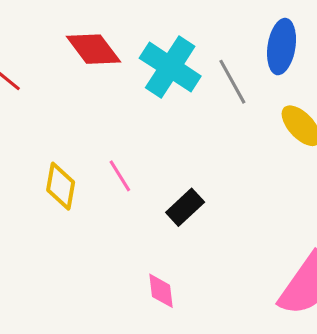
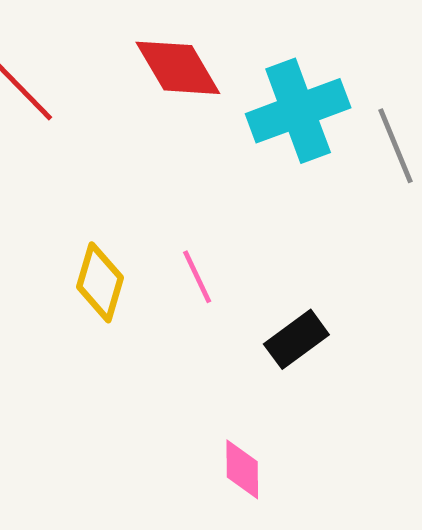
cyan cross: (170, 67) -> (298, 111), turned 30

